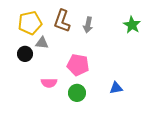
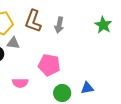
green circle: (77, 93) -> (62, 93), moved

